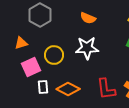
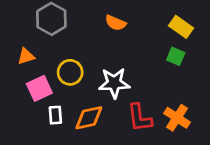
white star: (87, 48) -> (114, 83), moved
orange diamond: (68, 89) -> (89, 118), turned -40

